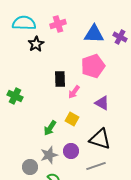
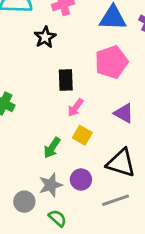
black star: (36, 44) -> (45, 37), moved
pink arrow: (74, 92) -> (75, 108), moved

